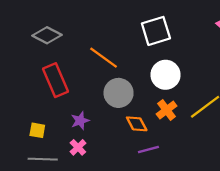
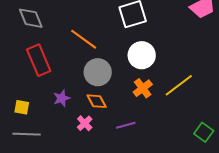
gray diamond: (47, 35) -> (31, 18), turned 40
orange diamond: (137, 124) -> (97, 101), moved
pink cross: (78, 147) -> (85, 123), moved

